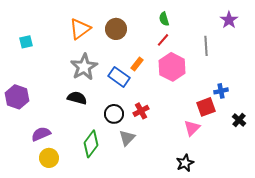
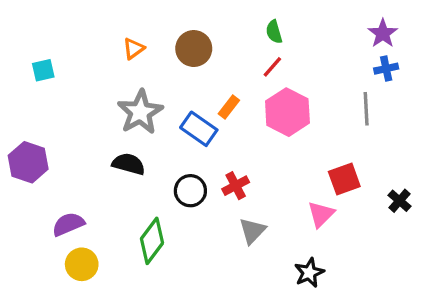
orange triangle: (80, 29) -> (134, 49), size x0.6
gray line: (206, 46) -> (366, 109), moved
blue cross: (221, 91) -> (386, 69), moved
gray triangle: (127, 138) -> (252, 231), moved

